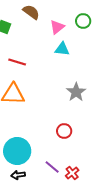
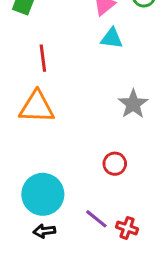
red line: (17, 62) -> (43, 58), turned 66
red cross: (72, 173) -> (127, 228), turned -32

